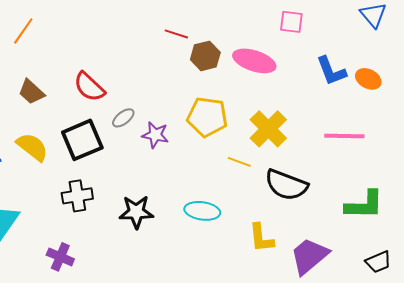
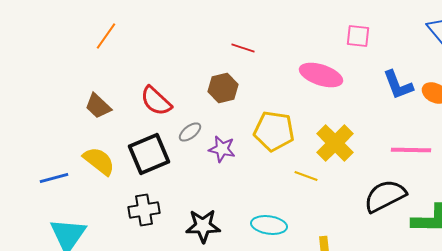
orange line: (23, 31) -> (106, 36), moved
brown hexagon: (205, 56) -> (223, 88), moved
black semicircle: (286, 185) -> (385, 196), moved, turned 132

